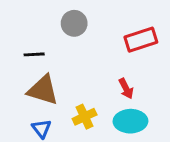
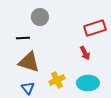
gray circle: (74, 23) -> (40, 17), moved
red arrow: (126, 89) -> (85, 53), moved

